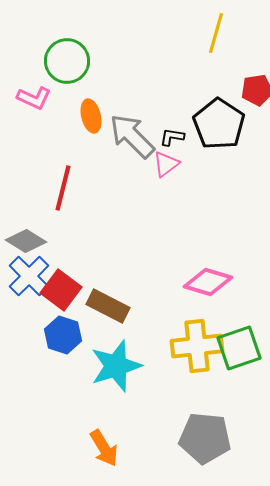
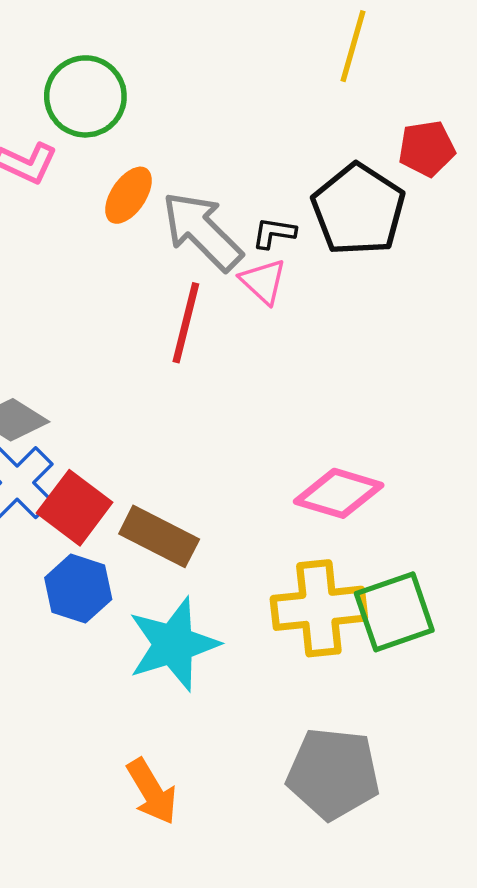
orange ellipse: (91, 116) -> (128, 195), turned 48
pink triangle: (166, 164) -> (263, 281), turned -40
red line: (63, 188) -> (186, 323), moved

